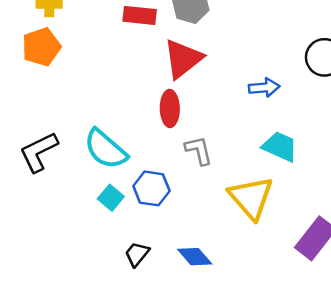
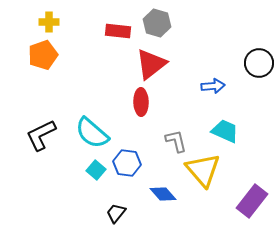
gray L-shape: (199, 150) -> (176, 141), moved
blue diamond: (195, 257) -> (163, 194), moved

